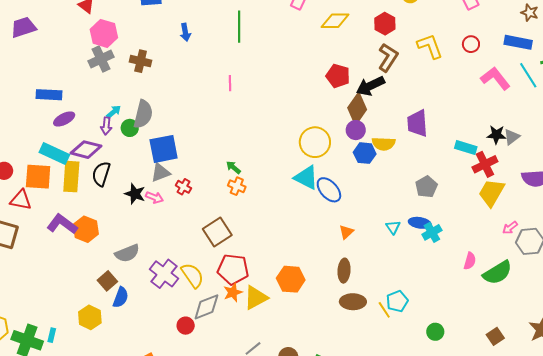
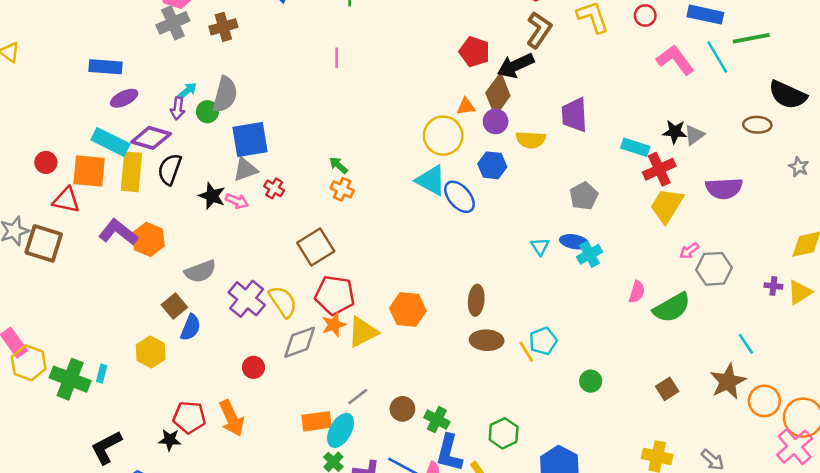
brown cross: (141, 61) -> (223, 27), turned -30
blue hexagon: (365, 153) -> (492, 165), moved
orange triangle: (346, 232) -> (466, 106), moved, turned 35
red circle: (186, 326) -> (253, 367), moved

